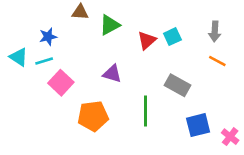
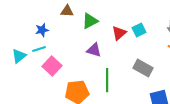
cyan triangle: (19, 57) -> (19, 56), moved, turned 49
purple triangle: (112, 74) -> (94, 50), moved
green line: (146, 111) -> (107, 80), moved

